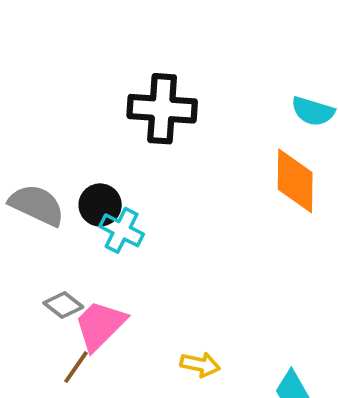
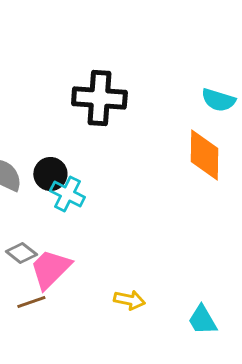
brown line: (76, 367) -> (31, 302), turned 36

